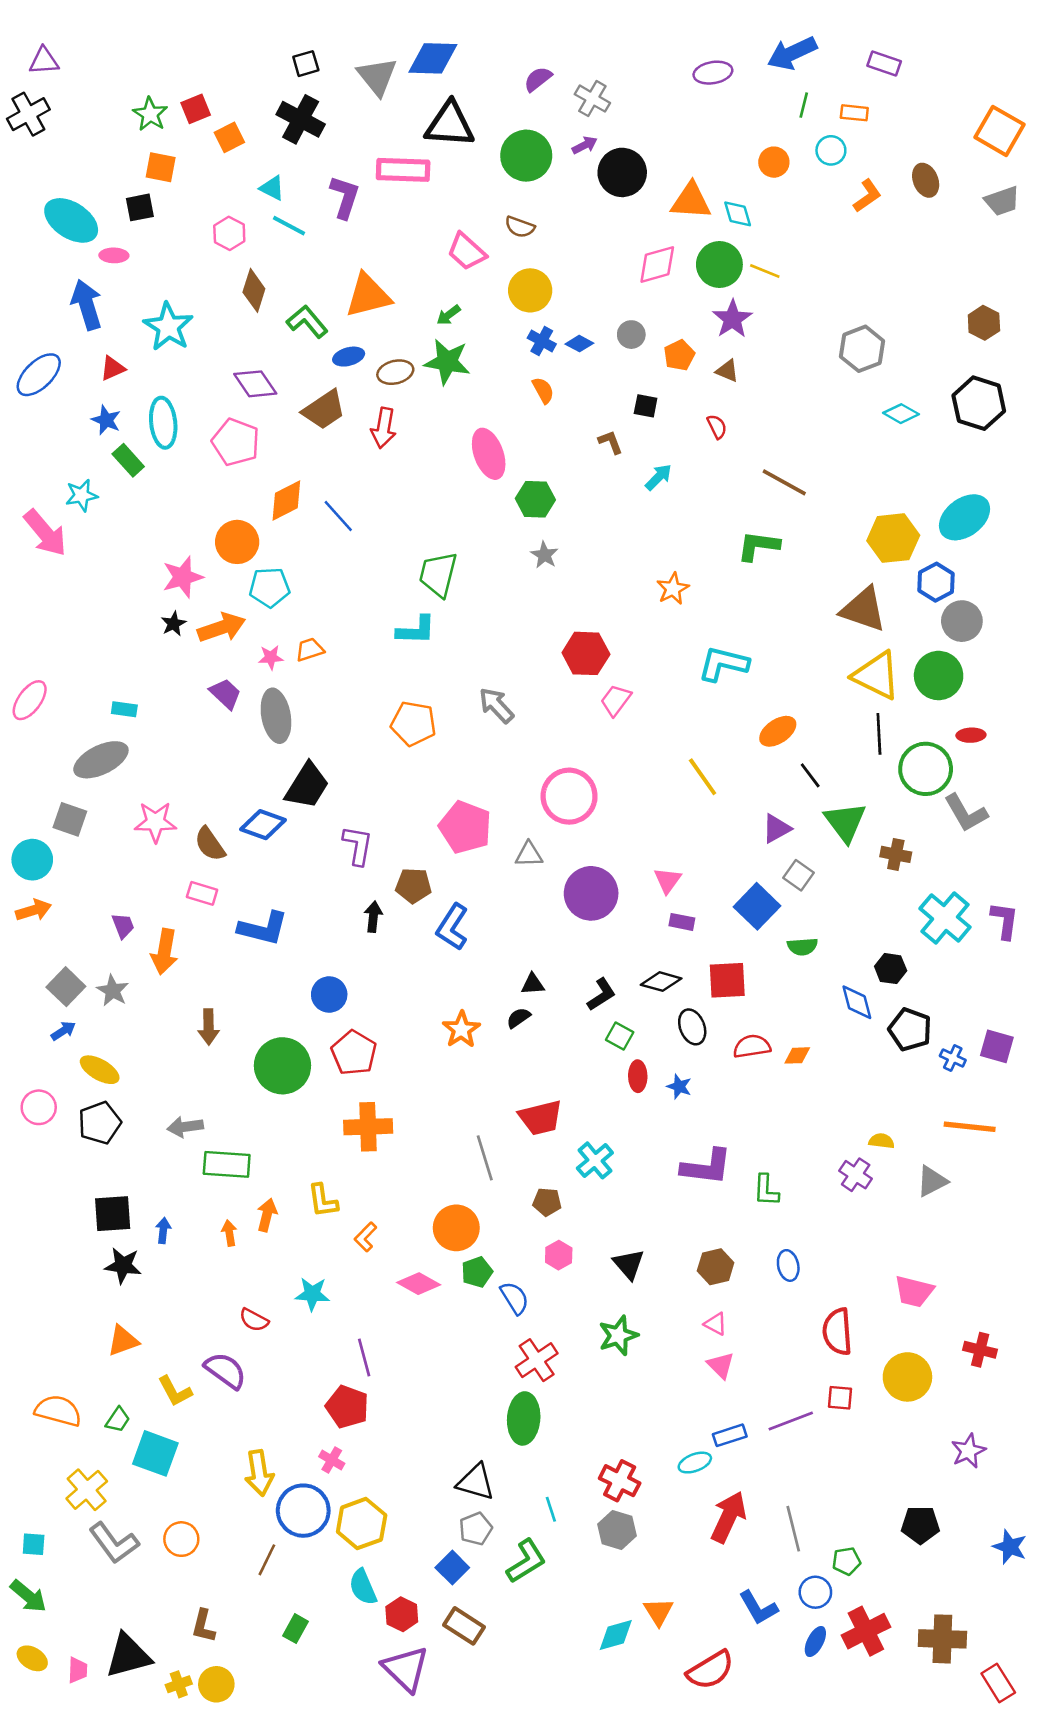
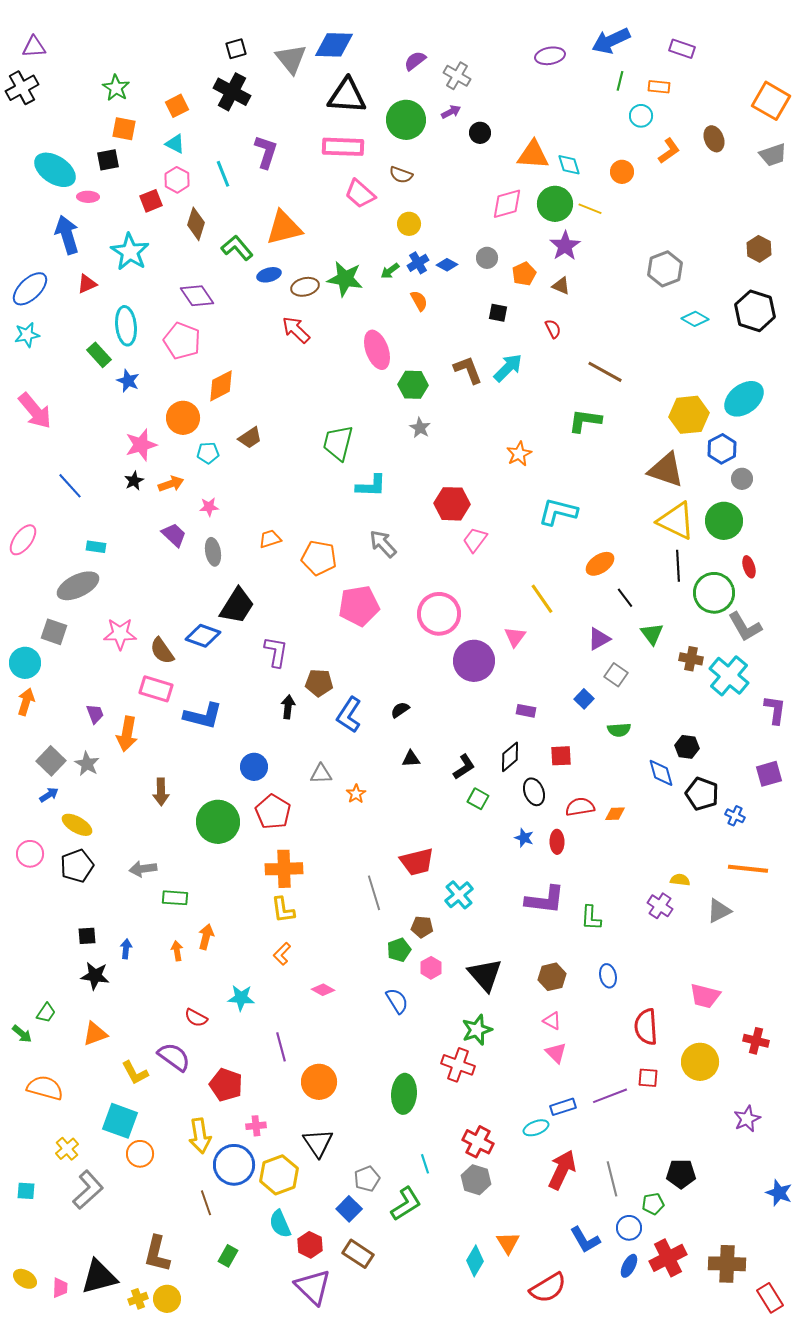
red square: (196, 109) -> (151, 201), moved
orange circle: (774, 162) -> (622, 172), moved
pink rectangle: (403, 170) -> (343, 147), moved
black circle: (622, 172) -> (480, 133), size x0.6
cyan triangle: (272, 188) -> (175, 144), moved
cyan line: (289, 226) -> (223, 174), turned 40
yellow circle: (530, 290) -> (409, 224), size x0.7
green arrow: (448, 315) -> (390, 271), moved
blue cross: (542, 341) -> (418, 263), turned 30
brown trapezoid: (324, 410) -> (250, 438), moved, size x0.7
blue star: (106, 420) -> (128, 381), moved
red arrow: (384, 428) -> (296, 330), turned 124
brown L-shape: (611, 442) -> (468, 370), moved, size x1.5
cyan arrow: (658, 477) -> (508, 368), size x1.4
cyan star: (82, 495) -> (27, 335), moved
blue line: (338, 516) -> (70, 486), moved
cyan pentagon: (270, 587) -> (208, 453), size x0.7
gray circle: (962, 621) -> (742, 479), size x0.7
orange arrow: (222, 628) -> (171, 484), size x0.7
cyan L-shape: (416, 630) -> (371, 486), moved
orange trapezoid: (310, 650) -> (270, 539), moved
gray ellipse: (276, 716) -> (213, 552), size x0.7
red ellipse: (971, 735) -> (749, 567), turned 75
green triangle: (845, 822) -> (652, 634), size x0.7
pink pentagon: (465, 827) -> (359, 606), moved, turned -30
gray triangle: (529, 854) -> (321, 774), moved
pink triangle: (668, 880) -> (515, 637), moved
pink rectangle: (202, 893) -> (156, 689), size x1.4
purple circle: (591, 893) -> (474, 661), moved
blue square: (757, 906) -> (584, 699), size x0.6
orange arrow: (34, 910) -> (26, 702), turned -56
cyan cross: (945, 918) -> (729, 676), moved
red square: (727, 980) -> (561, 756), size x0.7
black diamond: (661, 982) -> (510, 757), turned -56
black semicircle: (518, 1018) -> (400, 710), moved
orange star: (461, 1029) -> (356, 794), size x0.7
purple square: (997, 1046) -> (769, 774), moved, turned -32
red ellipse: (638, 1076) -> (557, 842), moved
green rectangle: (227, 1164) -> (175, 898), size x0.7
yellow L-shape: (323, 1201) -> (283, 910), moved
black square: (113, 1214) -> (87, 936), size x0.6
orange circle: (456, 1228) -> (319, 1082), moved
black triangle: (629, 1264) -> (485, 975), size x1.4
green pentagon: (477, 1272) -> (399, 950), moved
pink diamond: (419, 1284) -> (323, 990), size x0.7
red cross: (537, 1360) -> (458, 1065), moved, turned -36
red pentagon: (347, 1407) -> (226, 1085), moved
green trapezoid: (118, 1420) -> (46, 1013), moved
pink cross: (332, 1460) -> (256, 1126), turned -36
black triangle: (476, 1482) -> (318, 1143), moved, turned 40
yellow cross: (87, 1490) -> (67, 1149), size x0.7
black pentagon: (920, 1525) -> (681, 1174), moved
orange circle: (181, 1539) -> (140, 1154), moved
gray L-shape: (114, 1543) -> (88, 1190), turned -96
brown line: (267, 1560) -> (206, 1203), turned -45
green arrow: (28, 1596) -> (22, 1034), moved, size x0.7
brown L-shape: (203, 1626) -> (157, 1254), size x1.4
cyan diamond: (616, 1635) -> (475, 1261), turned -44

